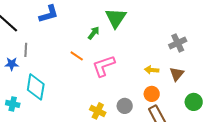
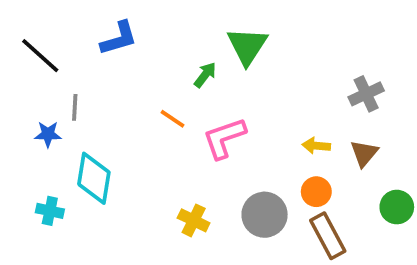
gray circle: (125, 106) -> (265, 215), size x1.5
yellow cross: (98, 111) -> (194, 220), moved

